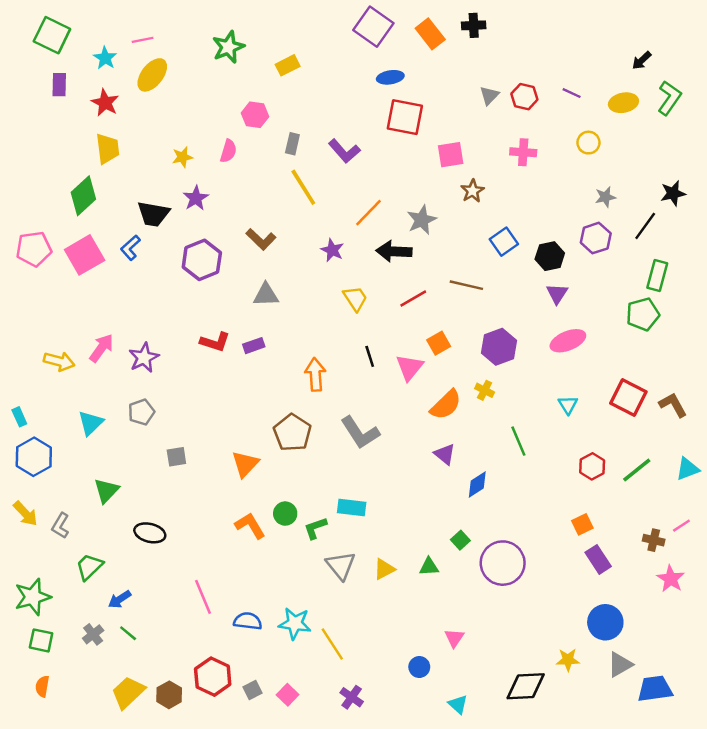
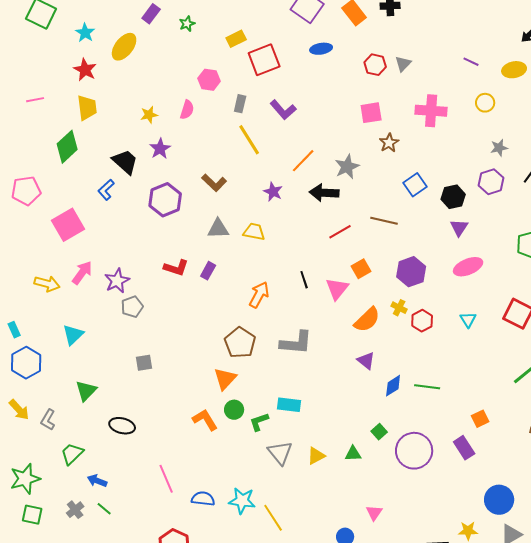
pink line: (143, 40) -> (35, 100), moved
green star: (228, 47) -> (187, 24), size x0.6
purple rectangle: (59, 85) -> (151, 14), moved, turned 36
red hexagon: (524, 97) -> (375, 65), moved
red square: (405, 117) -> (264, 60), moved, turned -32
pink cross: (523, 152) -> (431, 111), size x1.4
black trapezoid: (153, 214) -> (125, 162), turned -148
pink square: (85, 255) -> (68, 225), moved
yellow trapezoid: (355, 298) -> (254, 232), moved, turned -45
purple rectangle: (254, 346) -> (208, 271), turned -42
orange arrow: (315, 375) -> (259, 295), turned 32
gray pentagon: (141, 412) -> (132, 307), moved
gray L-shape: (360, 433) -> (296, 343), turned -52
green line: (518, 441) -> (427, 387), moved, turned -60
orange triangle: (245, 464) -> (225, 379), moved
red hexagon: (592, 466) -> (422, 321), moved
purple rectangle: (598, 559) -> (464, 448), moved
blue arrow: (120, 599) -> (97, 481), turned 54

